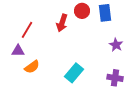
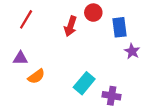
blue rectangle: (105, 13) -> (120, 27), moved
red line: (27, 30) -> (26, 19), moved
purple cross: (115, 78) -> (112, 96), moved

